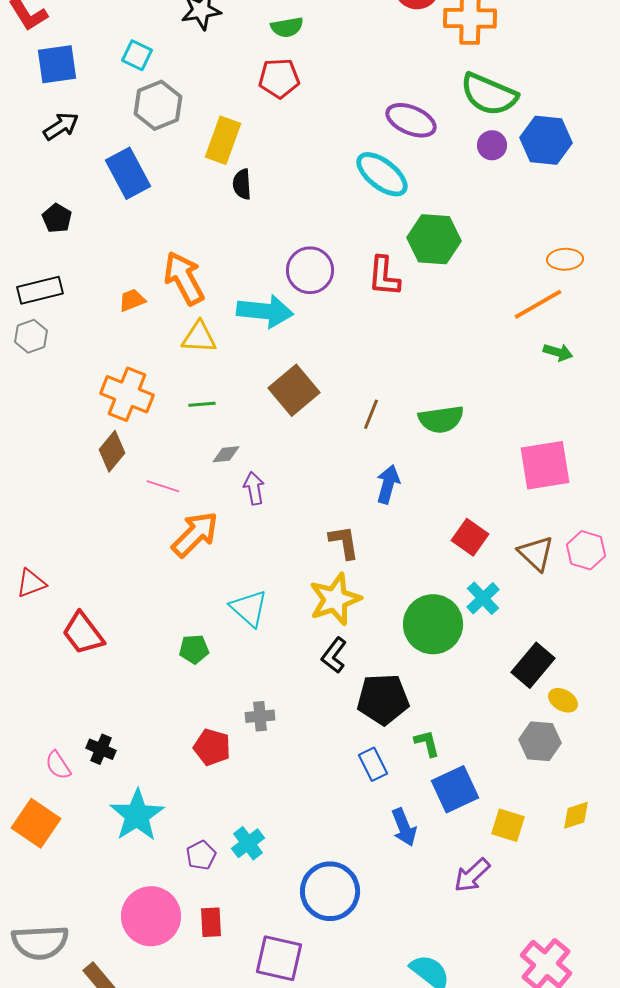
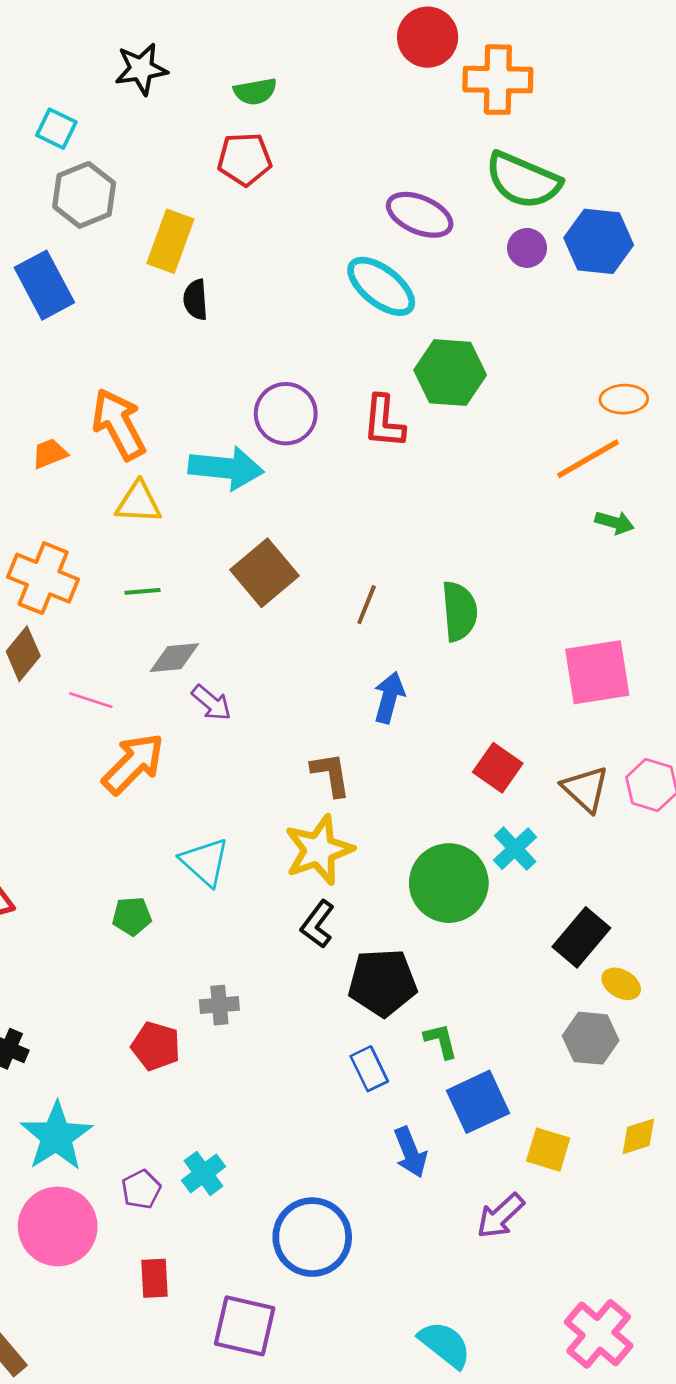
green semicircle: (441, 419) -> (459, 611), turned -87
gray diamond: (226, 454) -> (174, 658), size x1.4
purple arrow: (254, 488) -> (211, 703), turned 140
pink circle: (151, 916) -> (58, 1226), moved

